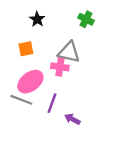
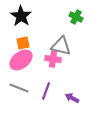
black star: (37, 19) -> (21, 16), moved, size x1.5
pink ellipse: (30, 82) -> (21, 60), moved
purple arrow: (72, 119) -> (72, 98), moved

